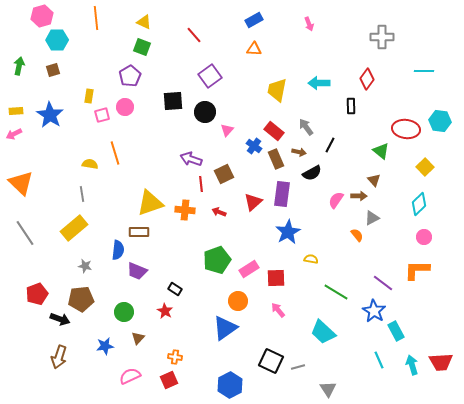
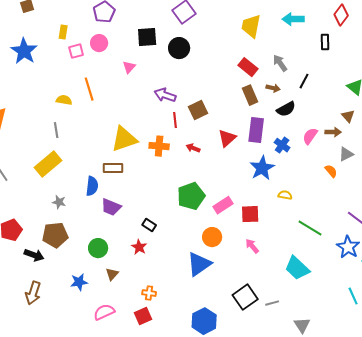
pink triangle: (227, 130) -> (129, 67), moved
blue cross: (254, 146) -> (282, 145), moved
black square: (271, 361) -> (245, 297), turned 30

